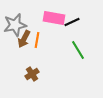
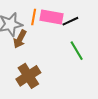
orange line: (37, 40) -> (34, 17), moved
brown cross: (32, 74) -> (28, 76), size x1.6

